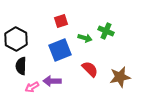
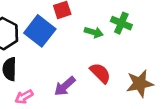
blue square: (60, 50) -> (40, 31), moved, turned -30
purple arrow: (52, 81) -> (65, 86), moved, turned -42

